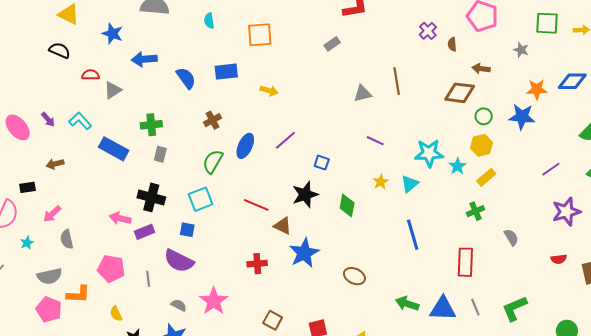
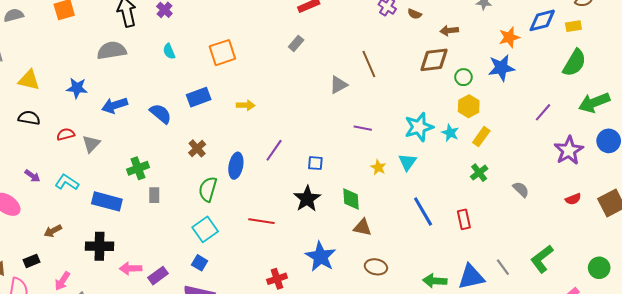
brown semicircle: (452, 44) -> (415, 14), turned -48
purple arrow: (48, 120) -> (32, 176), moved
black cross: (151, 197) -> (99, 246), moved
brown triangle: (283, 226) -> (362, 227), moved
blue square: (187, 230) -> (200, 263), turned 35
red rectangle: (465, 262) -> (464, 219), moved, size x0.7

